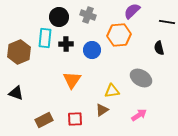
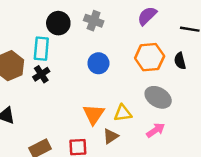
orange hexagon: (119, 35) -> (150, 57), moved
black cross: (66, 44) -> (41, 74), moved, turned -32
orange triangle: (72, 80) -> (94, 114), moved
pink arrow: (139, 115) -> (156, 130), moved

